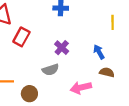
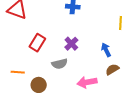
red rectangle: (21, 37) -> (37, 43), moved
brown semicircle: (107, 72) -> (112, 69), turned -48

